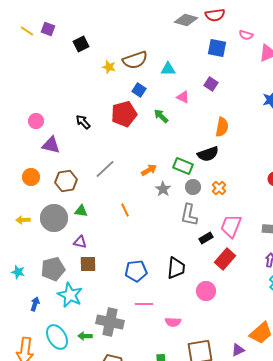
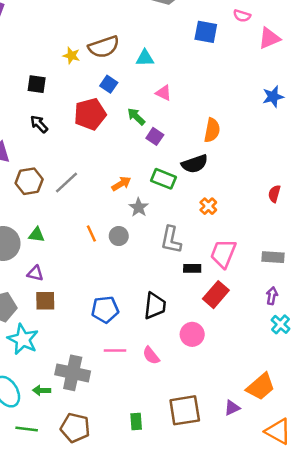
black square: (81, 44) -> (37, 84), moved, turned 35
purple square: (211, 84) -> (155, 136), moved
brown hexagon: (66, 181) -> (29, 181), moved
gray circle: (193, 187) -> (119, 236), moved
black rectangle: (206, 238) -> (192, 268), turned 32
pink semicircle: (173, 322) -> (151, 356), moved, turned 49

